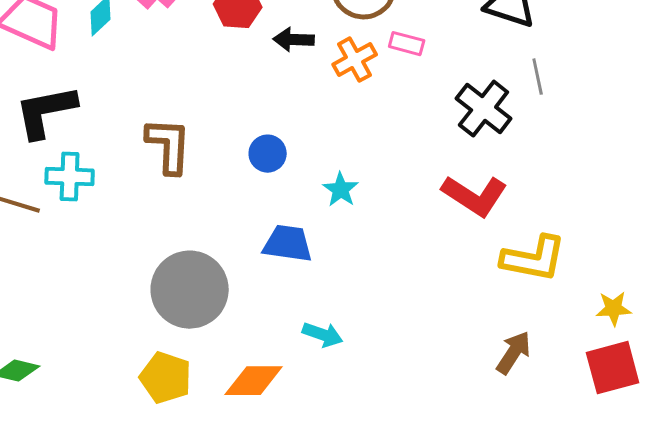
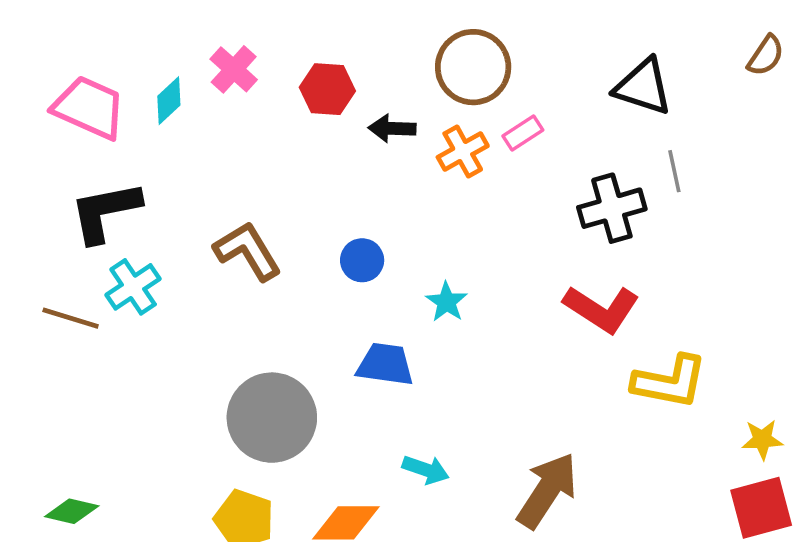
pink rectangle: (407, 44) -> (523, 133), turned -48
black cross: (484, 109) -> (612, 208), turned 36
brown L-shape: (169, 146) -> (248, 251), turned -34
cyan cross: (70, 177) -> (133, 287), turned -36
brown arrow: (514, 353) -> (547, 490), moved, size x1.5

